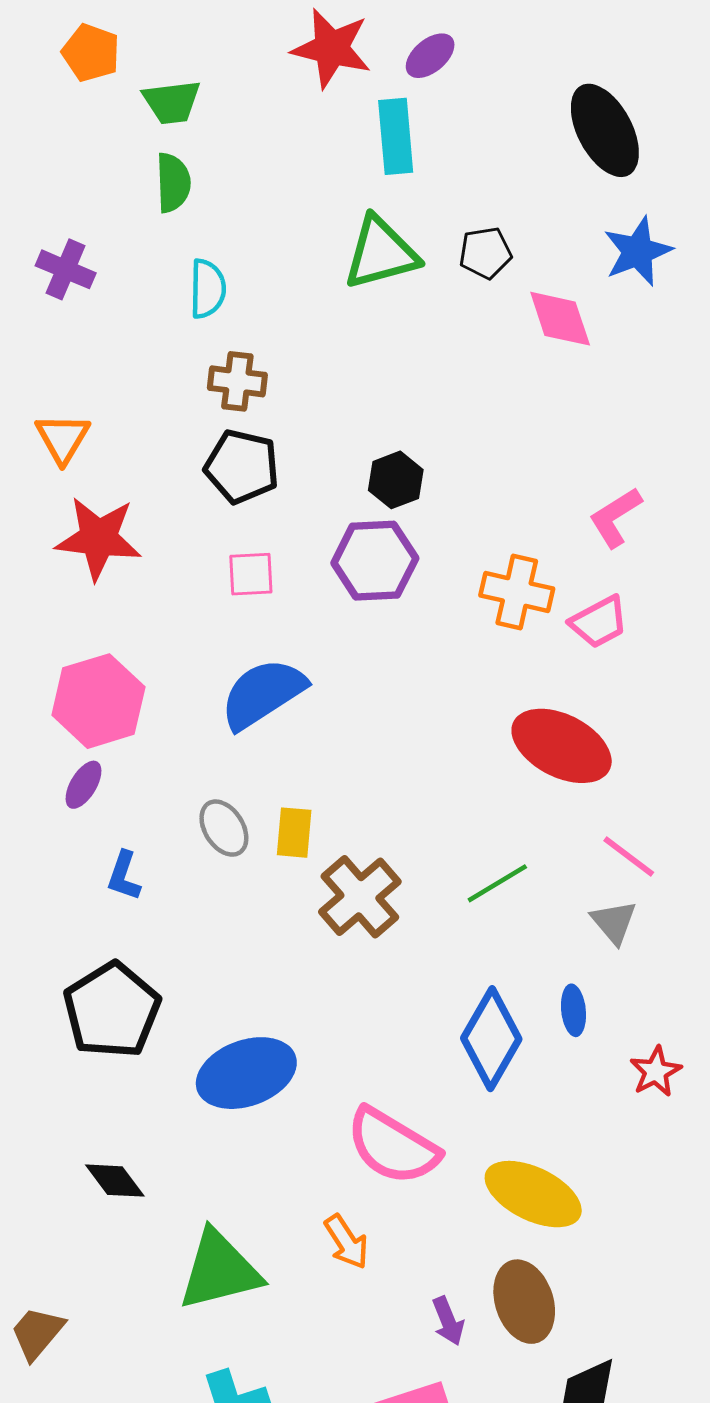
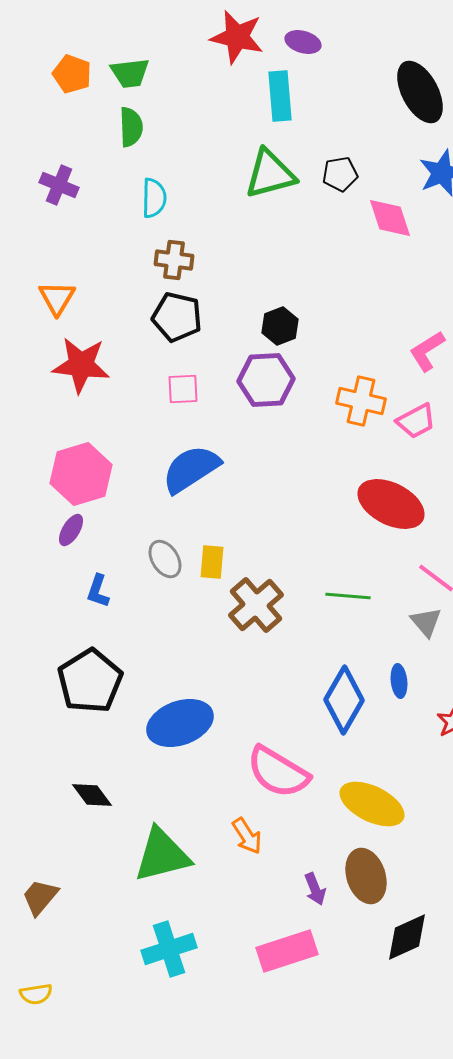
orange pentagon: (91, 53) -> (72, 74), moved
purple ellipse: (430, 56) -> (303, 42), turned 56
green line: (497, 883) -> (348, 596), turned 36

